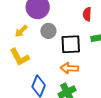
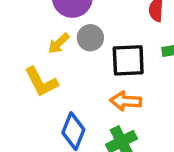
yellow arrow: (21, 31) -> (59, 43), moved

